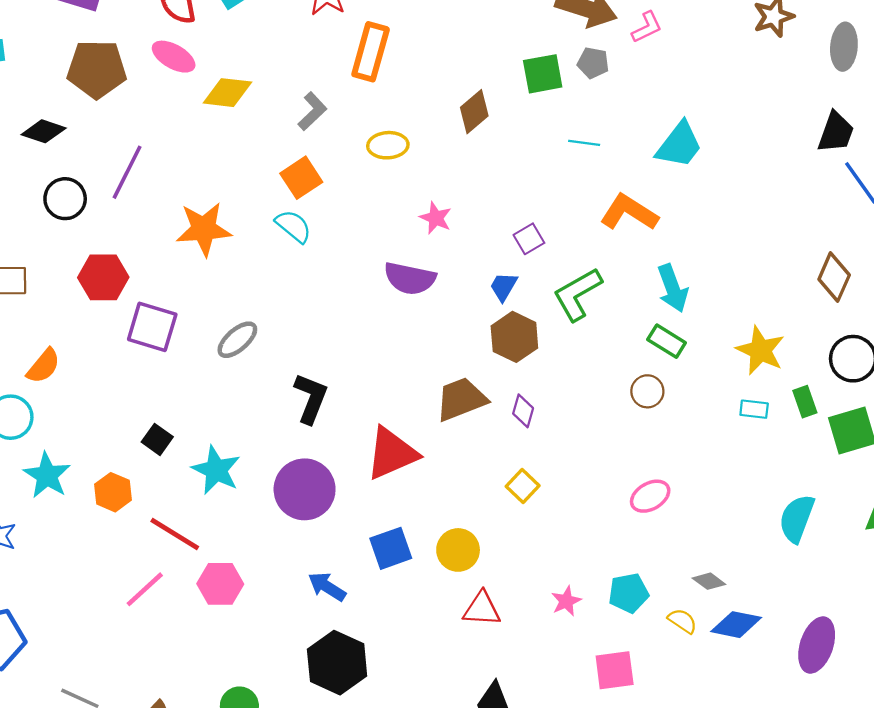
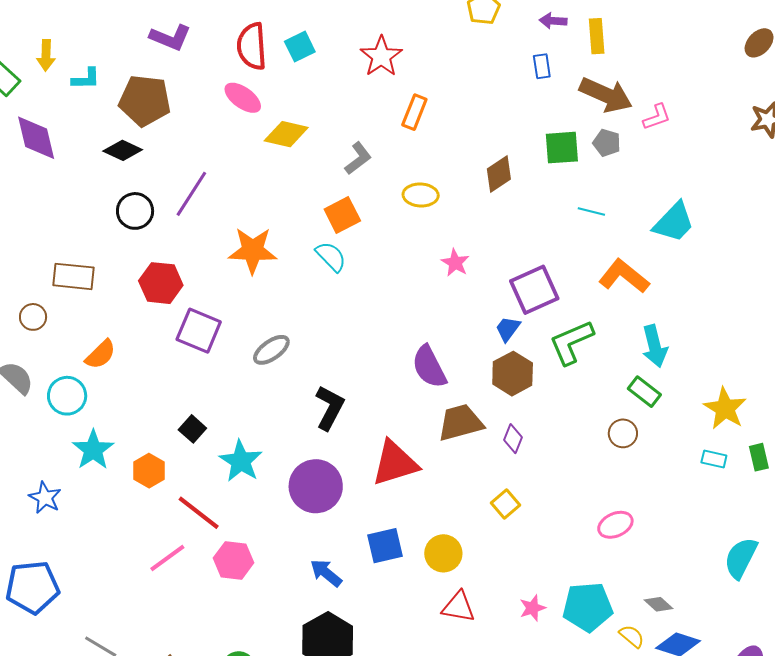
orange rectangle: (371, 52) -> (414, 112), size x0.7
brown pentagon: (97, 69) -> (145, 101), moved
purple square: (529, 239) -> (534, 290), size x1.8
purple semicircle: (410, 278) -> (429, 367), moved, turned 45
cyan pentagon: (629, 593) -> (588, 607), size x1.4

